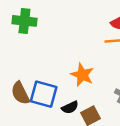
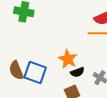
black semicircle: (70, 107) -> (77, 72), moved

